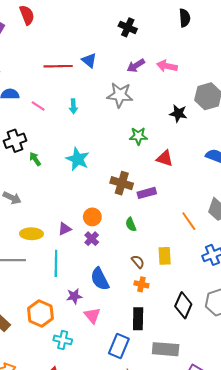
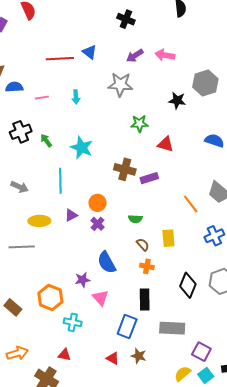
pink line: (38, 106) -> (42, 98), turned -40
green arrow: (35, 159) -> (46, 140), moved
green semicircle: (131, 224) -> (135, 219), moved, turned -64
cyan line: (56, 263) -> (60, 181), moved

